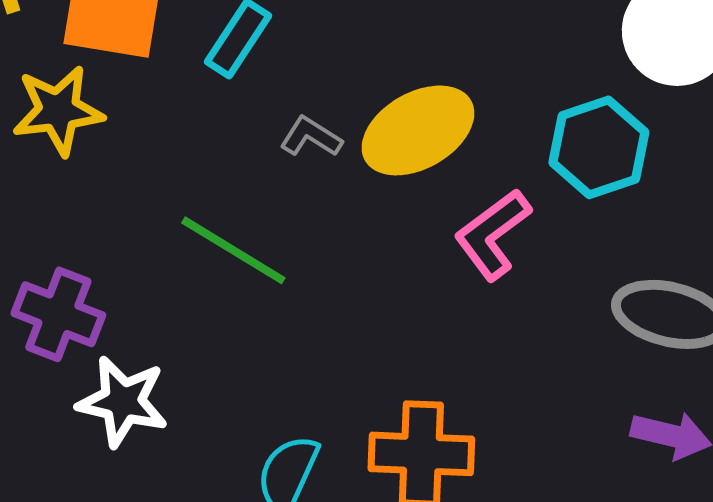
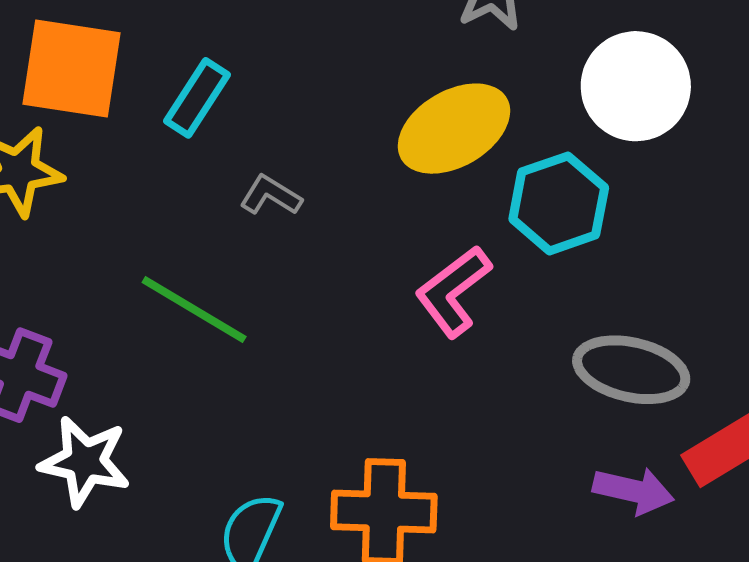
yellow ellipse: (418, 130) -> (454, 129), moved

